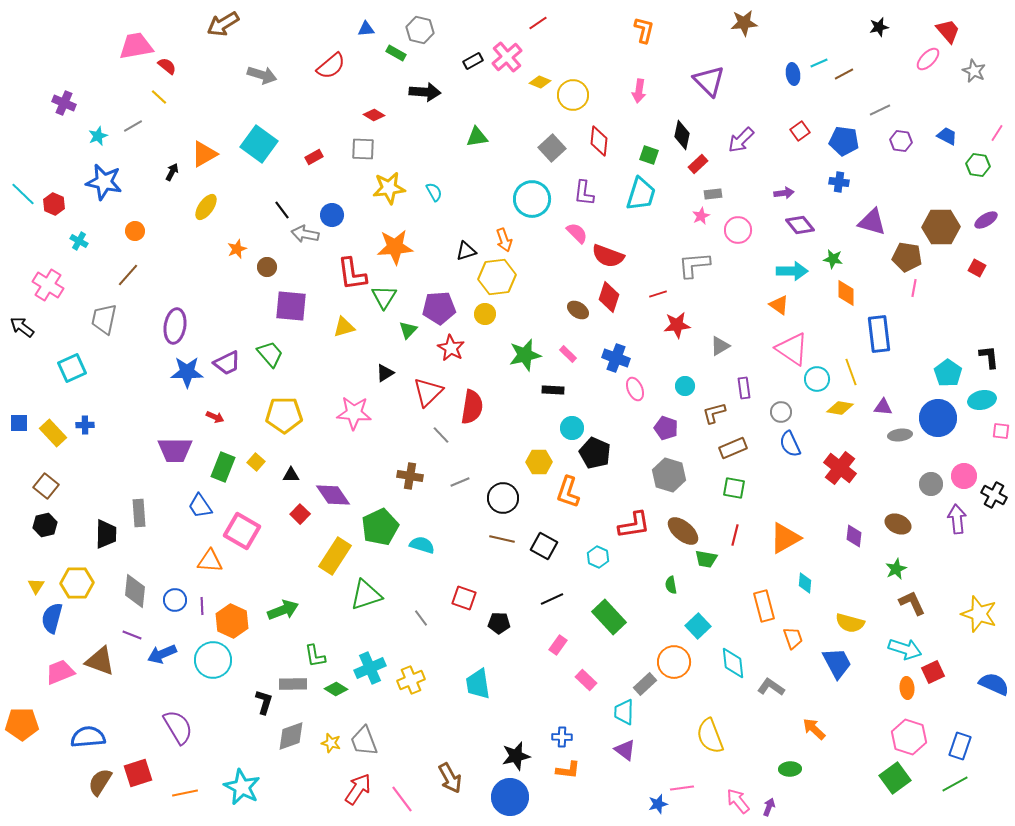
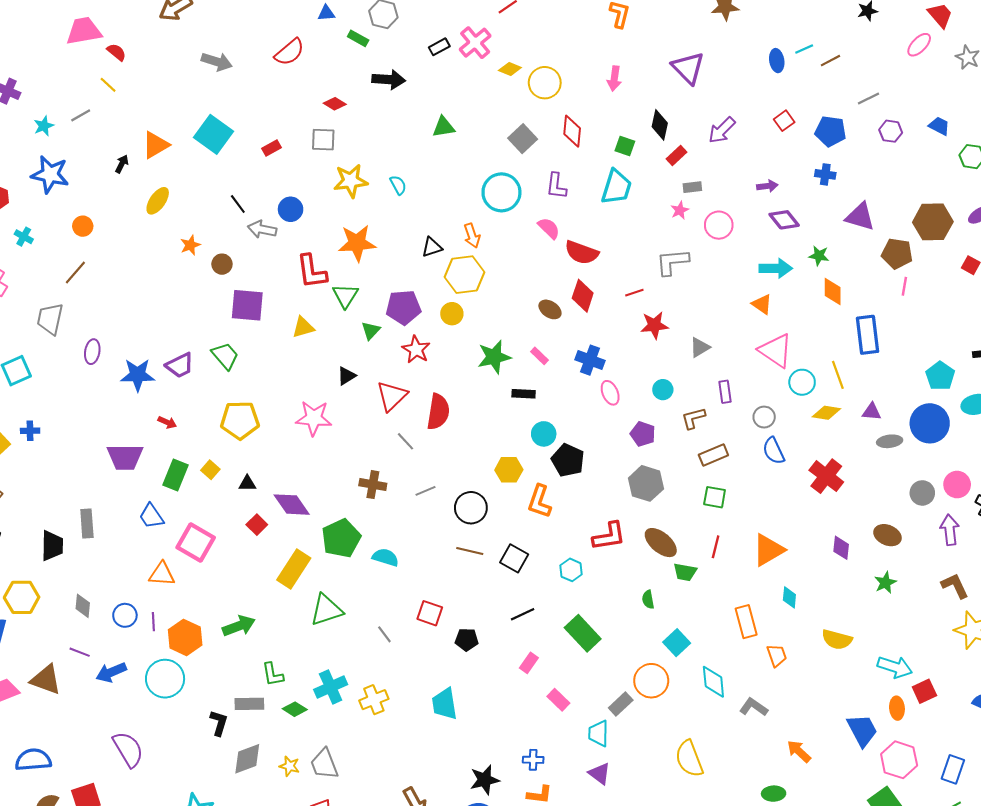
purple ellipse: (175, 326) -> (92, 352), moved, size x0.7
gray diamond: (135, 591) -> (83, 606), size x0.7
brown L-shape: (912, 603) -> (955, 586), moved
blue trapezoid: (837, 663) -> (862, 730), moved

